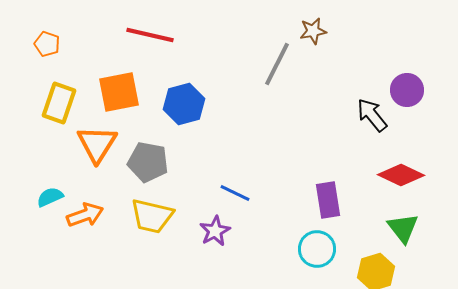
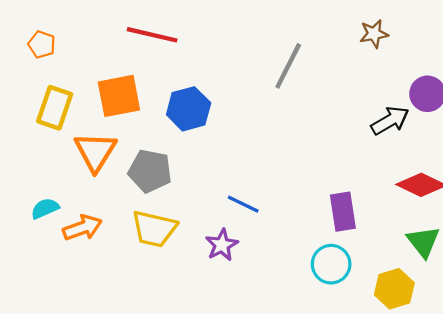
brown star: (313, 31) -> (374, 34), moved
black arrow: (372, 115) -> (390, 121), turned 99

